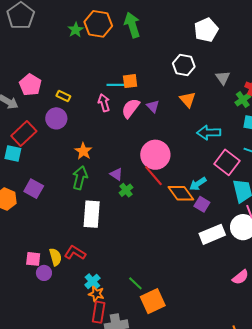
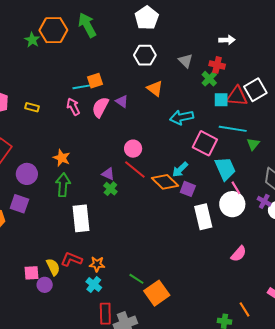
white pentagon: (206, 30) -> (147, 18), moved
purple circle: (56, 118) -> (27, 174), moved
pink circle: (155, 155) -> (133, 149), size x0.6
purple triangle: (116, 174) -> (108, 174), moved
white rectangle: (212, 234) -> (203, 217), turned -70
orange star: (96, 294) -> (97, 264), moved

